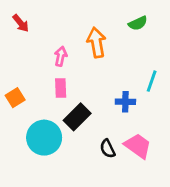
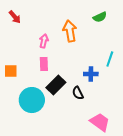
orange square: (15, 98) -> (11, 71), turned 32
pink trapezoid: (138, 146) -> (100, 122), moved
black semicircle: (108, 149) -> (78, 93), moved

